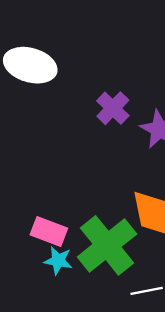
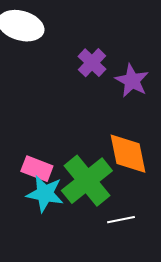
cyan star: (58, 261) -> (45, 194), size x1.5

